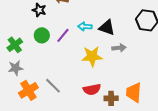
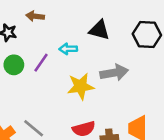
black triangle: (107, 28) -> (99, 30), moved
gray arrow: (119, 48) -> (114, 73), size x1.5

